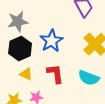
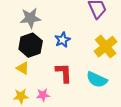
blue star: (52, 41) -> (63, 40), size x0.7
yellow triangle: (26, 74) -> (23, 68), moved

